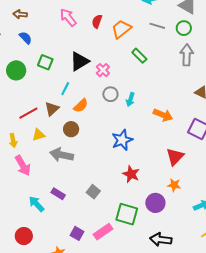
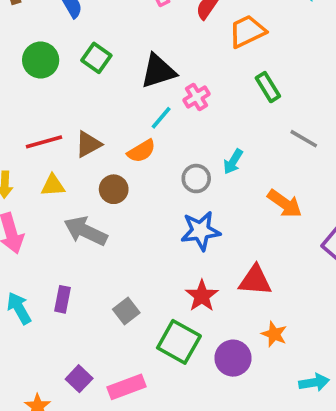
gray line: (157, 26) -> (304, 139), moved
cyan line: (65, 89) -> (161, 118), moved
gray circle: (110, 94) -> (196, 179), moved
red triangle: (175, 157) -> (255, 280), moved, turned 36
purple rectangle: (58, 194) -> (62, 299), turned 56
green square: (127, 214) -> (179, 342), moved

